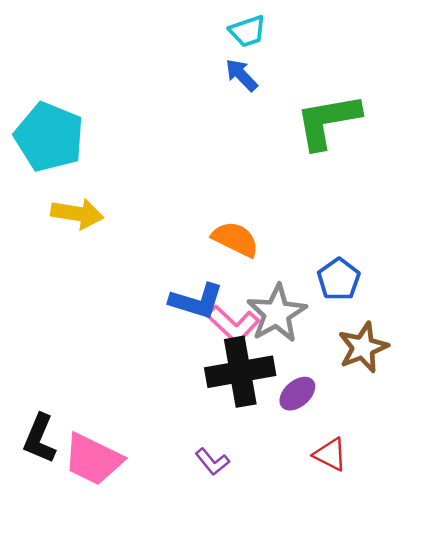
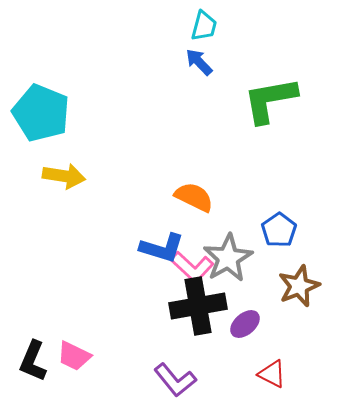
cyan trapezoid: (247, 31) -> (204, 26), turned -56
pink trapezoid: (93, 459) -> (74, 356), moved, size x0.7
purple L-shape: (212, 462) -> (175, 380), size x1.5

